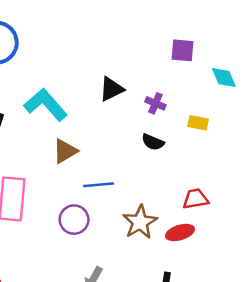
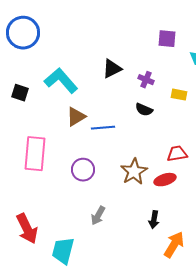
blue line: (99, 185) -> (103, 128), moved

